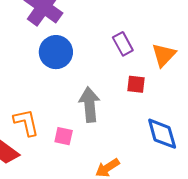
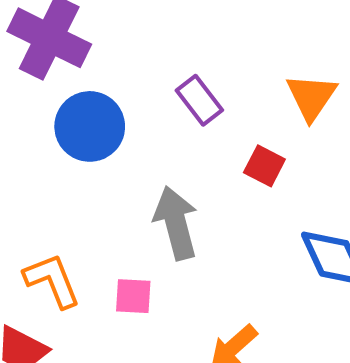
purple rectangle: (123, 44) -> (199, 100), moved
red square: (136, 84) -> (264, 166), turned 30

